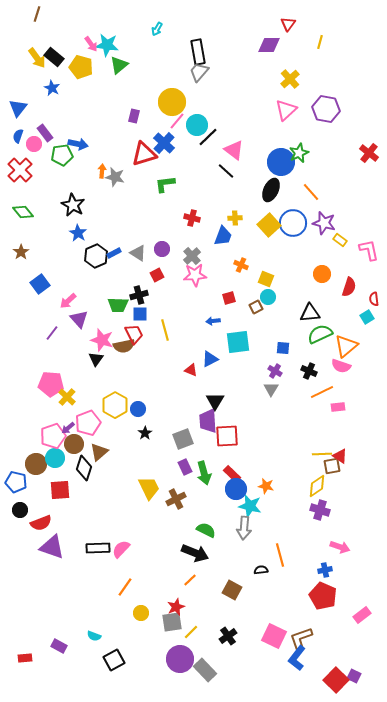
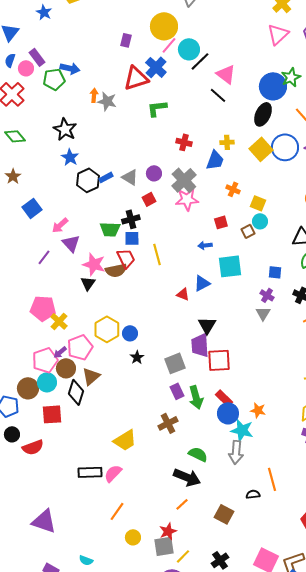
gray cross: (192, 256) -> (184, 180), size x1.4
yellow trapezoid: (149, 488) -> (125, 440), moved, turned 85
purple triangle: (52, 547) -> (44, 521), moved

